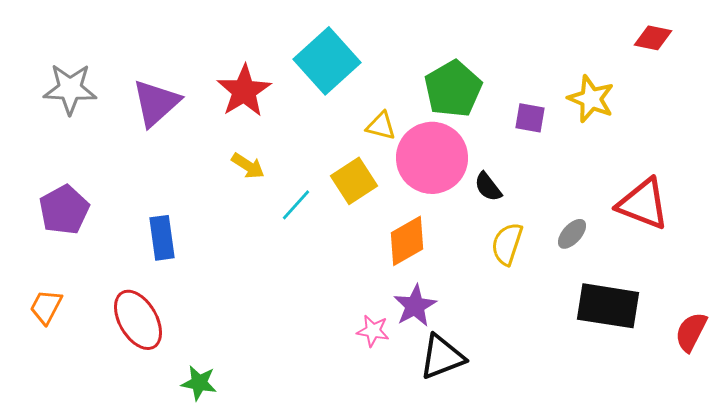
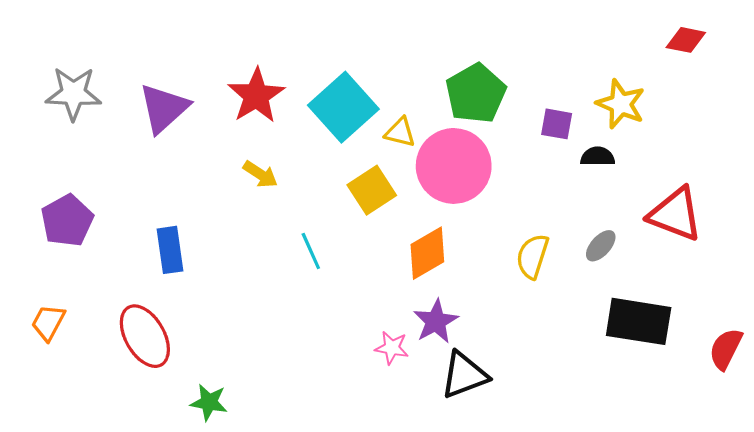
cyan square: (327, 61) -> (343, 107), moved
black semicircle: (488, 187) -> (598, 157), moved, turned 128
cyan line: (296, 205) -> (311, 251), moved, turned -66

